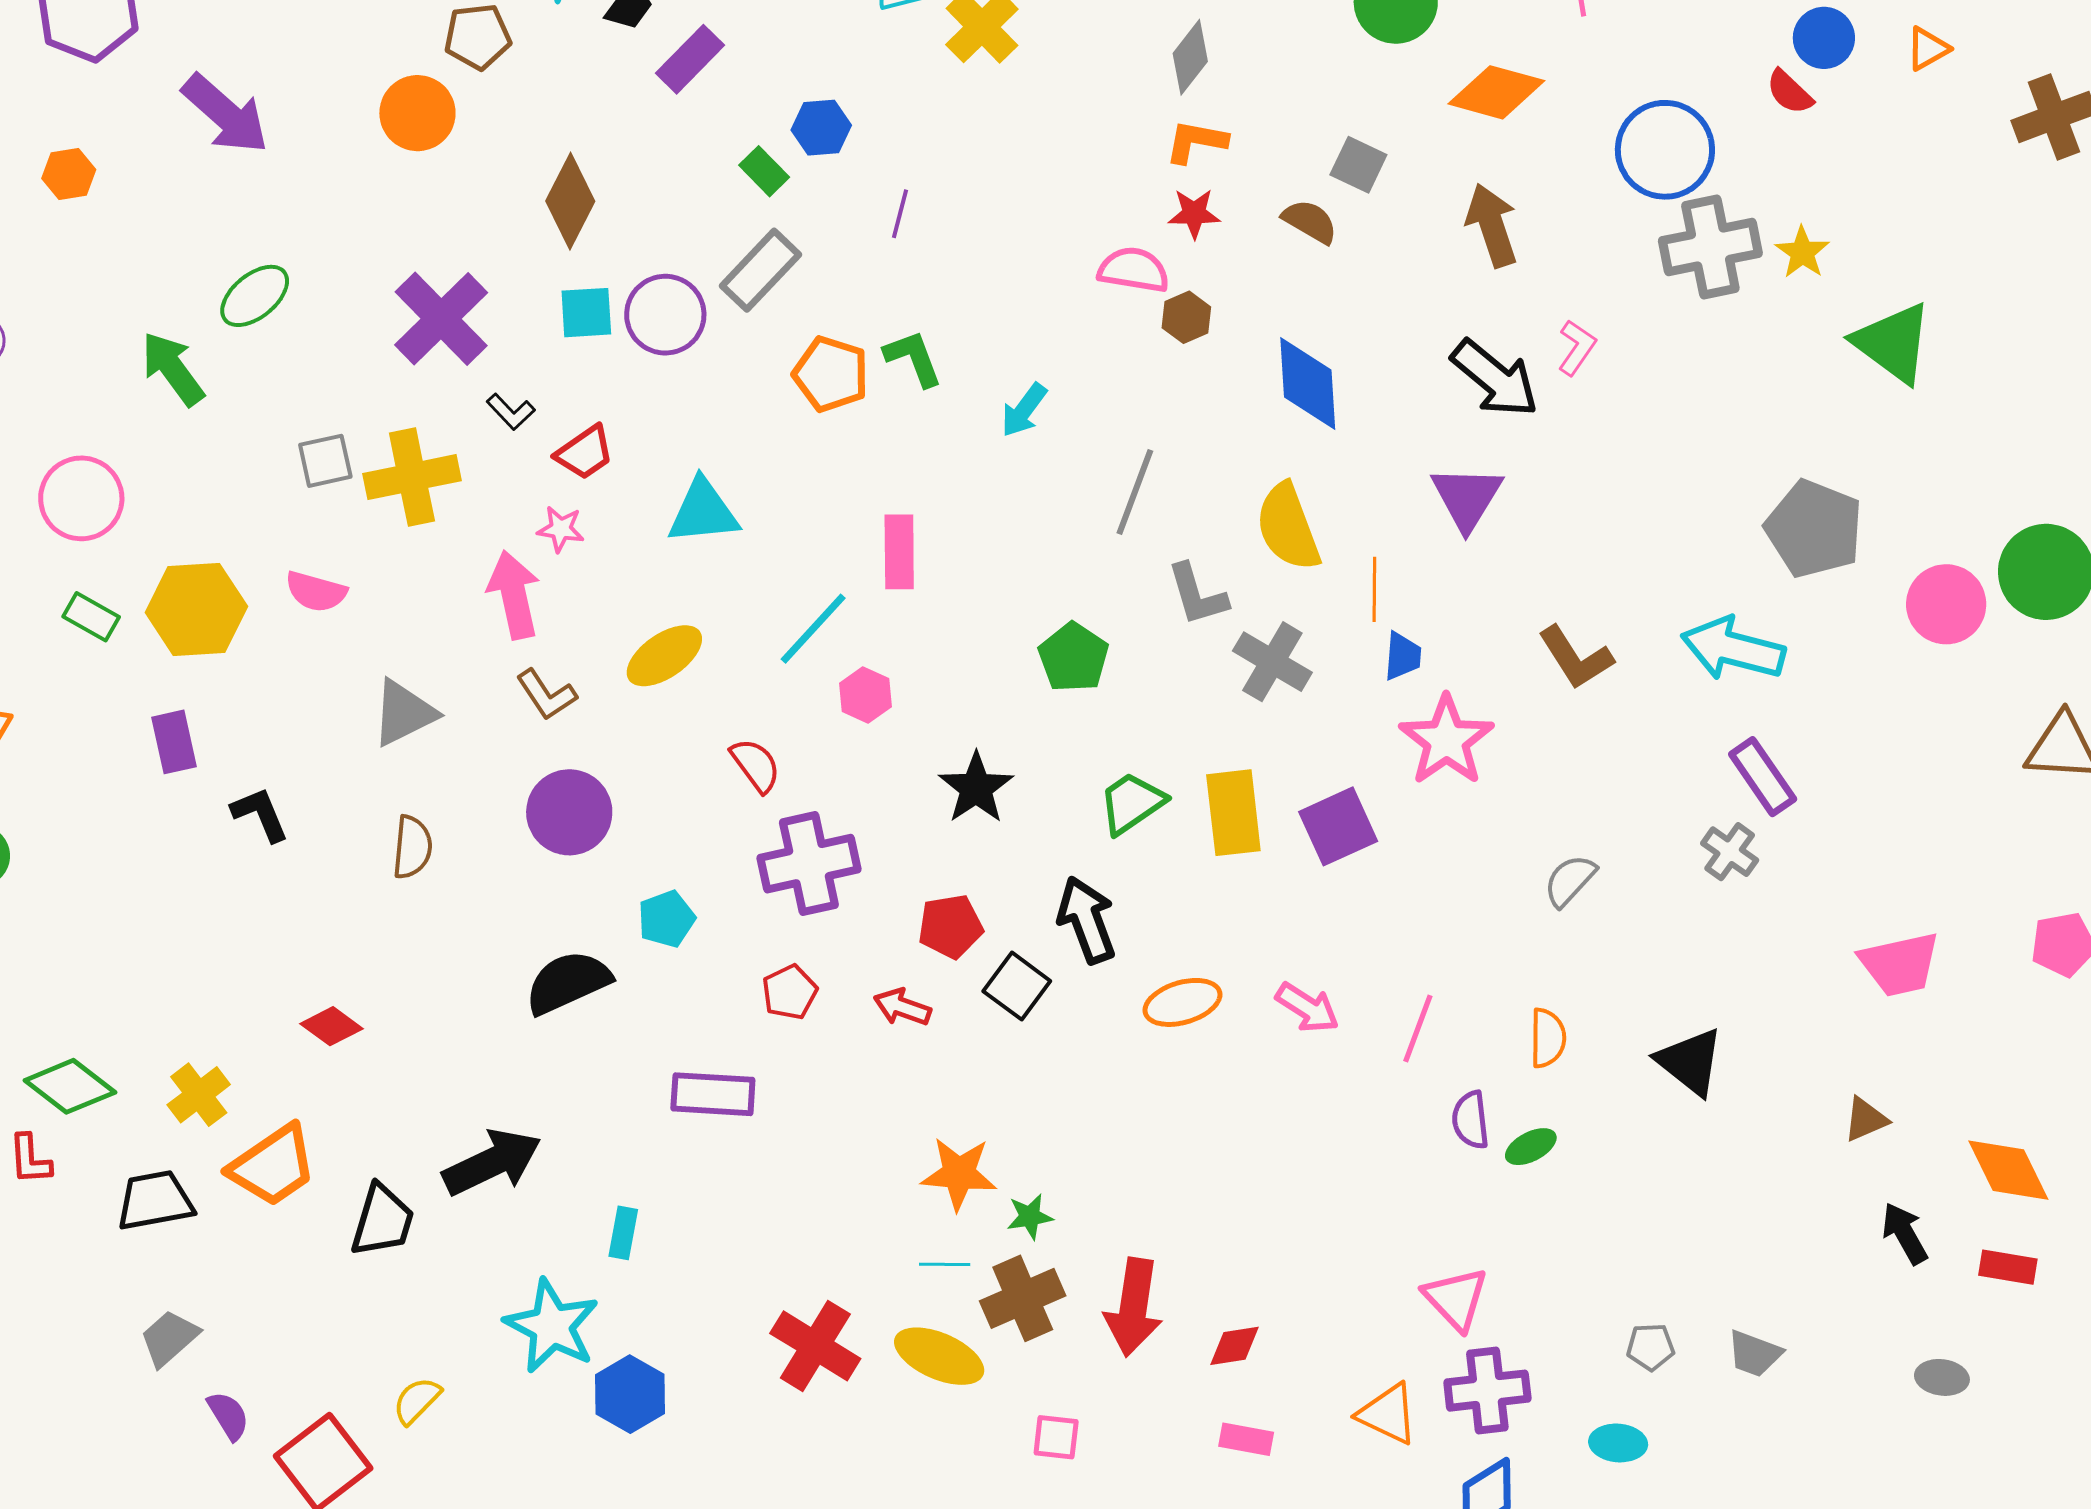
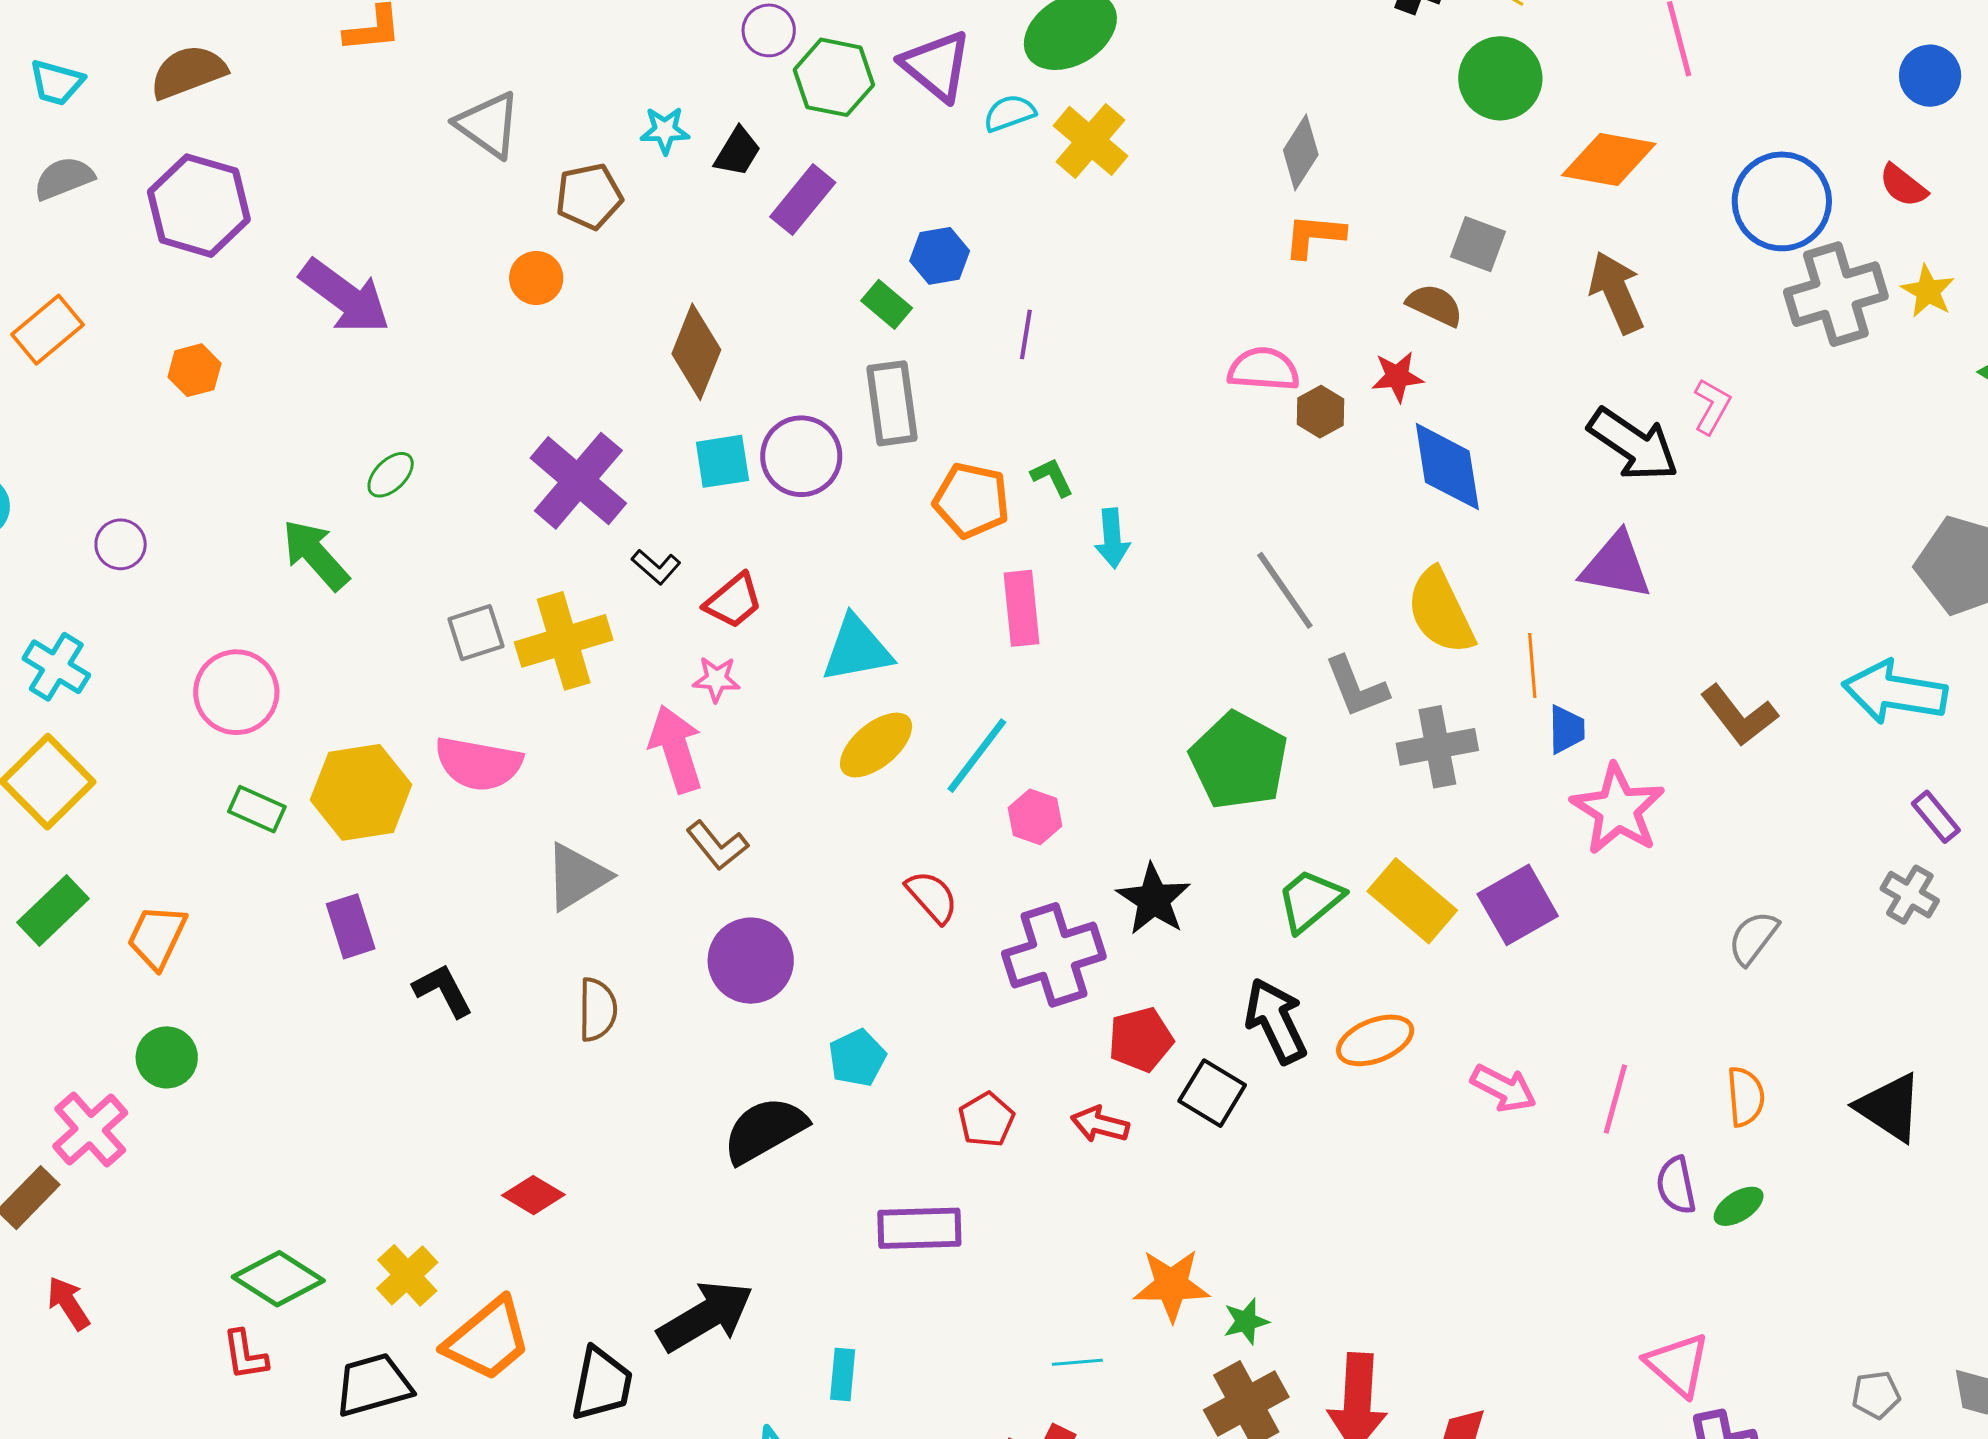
red semicircle: (1790, 92) -> (1903, 186), moved
orange circle: (417, 113) -> (536, 278), size x0.7
red star: (1194, 213) -> (1397, 377), moved
gray rectangle: (761, 270) -> (892, 403), turned -46
green ellipse: (255, 296) -> (391, 475), size x0.7
green L-shape: (913, 358) -> (1052, 477), size x0.7
cyan arrow: (1024, 410) -> (1112, 538), moved, turned -36
gray line: (1135, 492) -> (1285, 590), turned -50
purple triangle: (1467, 498) -> (1616, 566), turned -46
pink rectangle: (899, 552) -> (1022, 608), moved
pink semicircle: (316, 592) -> (478, 764), size x1.4
yellow ellipse: (664, 656) -> (876, 745), moved
green pentagon: (1073, 657) -> (1239, 761), size x1.4
gray cross: (1272, 662) -> (1437, 747), turned -36
purple rectangle: (1763, 777) -> (1936, 817), size x0.7
yellow rectangle: (1233, 813) -> (1412, 901), turned -38
purple cross: (809, 864) -> (1054, 955), moved
orange ellipse: (1182, 1002) -> (1375, 1040), moved
cyan line: (945, 1264) -> (1077, 1362), moved

